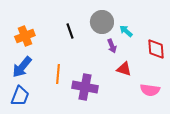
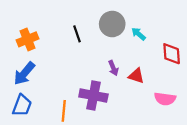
purple arrow: (112, 46) -> (113, 68), moved
orange line: (58, 74) -> (64, 111), moved

